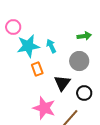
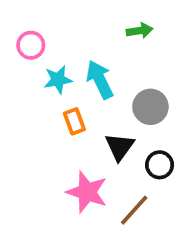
green arrow: (84, 36) -> (140, 31), moved
cyan star: (28, 46) -> (58, 80), size x0.7
cyan arrow: (51, 46) -> (100, 80), size x1.5

